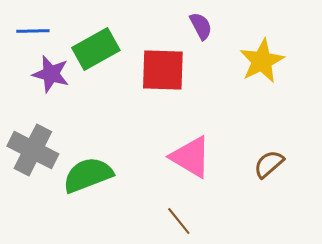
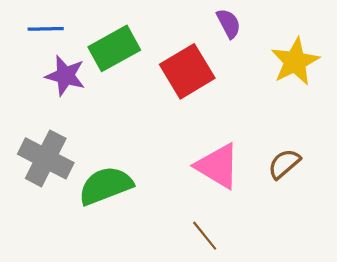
red square: (163, 70) -> (187, 71), turned -33
brown semicircle: (269, 164) -> (284, 164), moved

